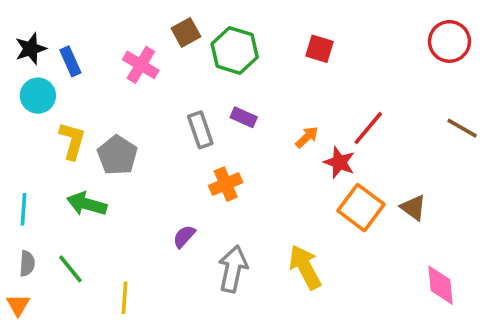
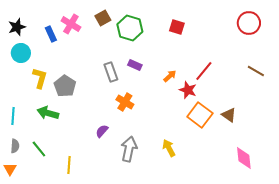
blue rectangle: (70, 61) -> (51, 34), moved
pink cross: (141, 65) -> (71, 24), moved
orange cross: (226, 184) -> (125, 102), turned -36
yellow arrow: (305, 267) -> (169, 148), size x0.7

